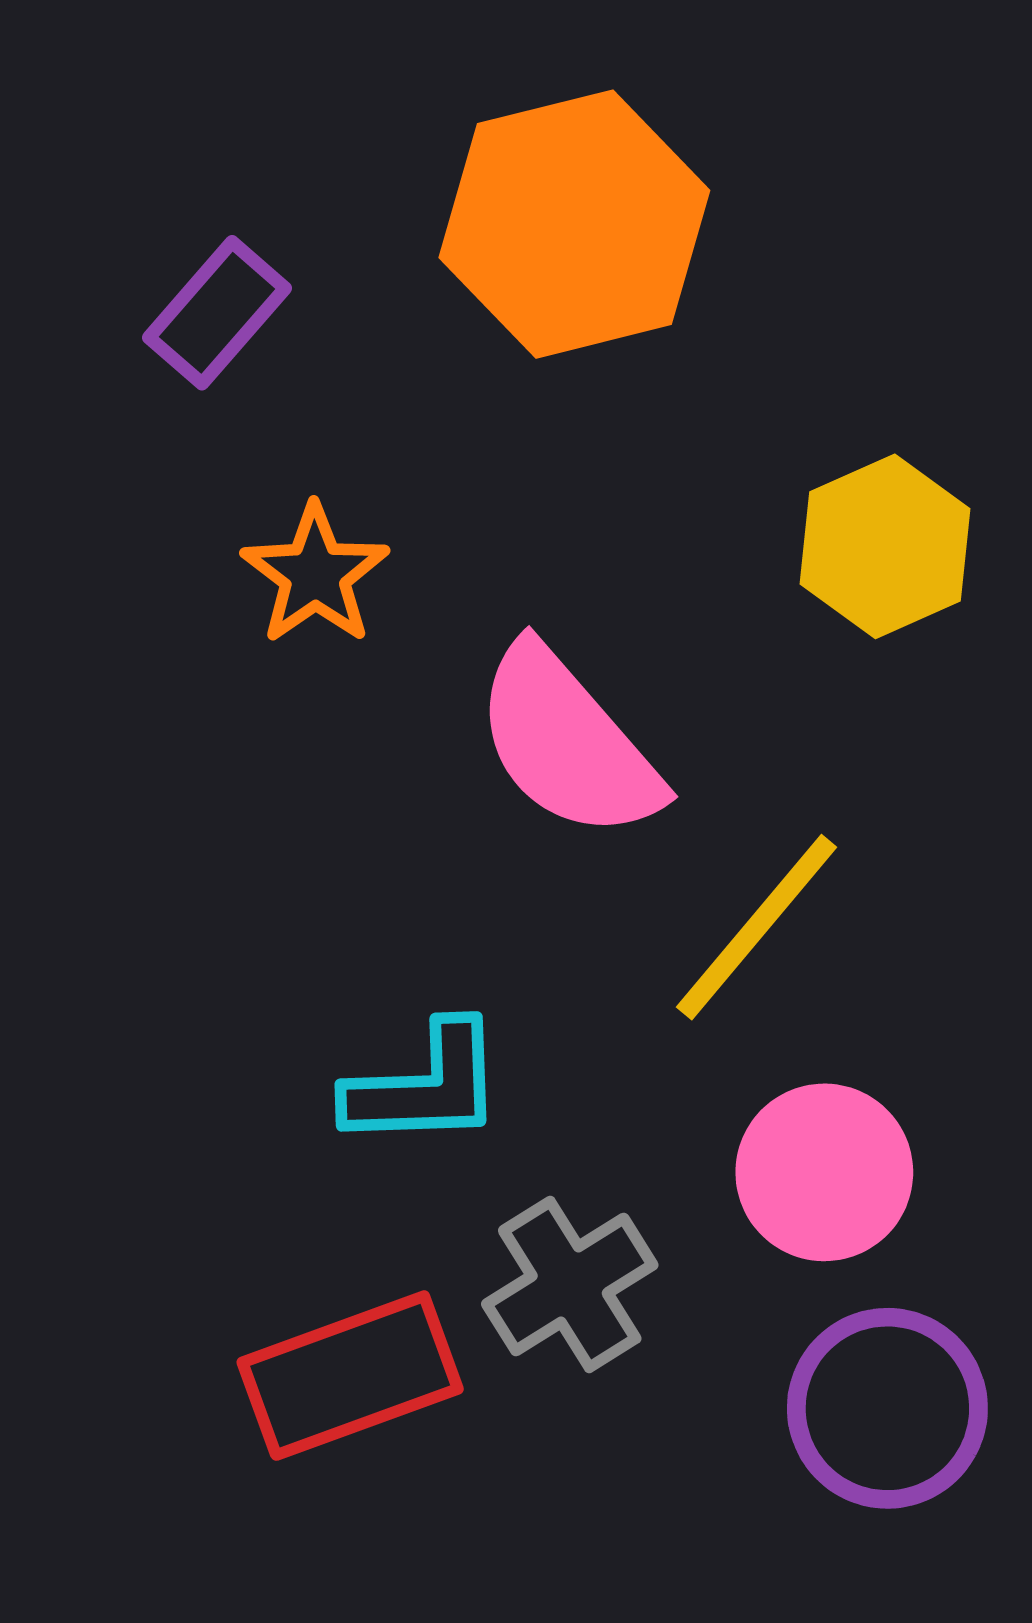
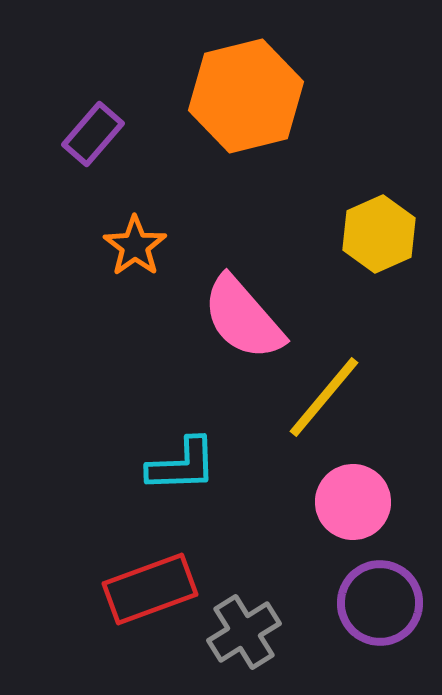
gray cross: (570, 1284) -> (244, 632), moved

